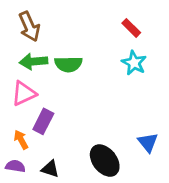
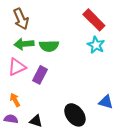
red rectangle: (131, 28) -> (94, 20), size x1.6
purple rectangle: (43, 121) -> (40, 75), moved
blue triangle: (148, 142) -> (106, 102), turned -35

